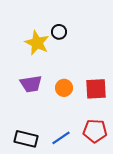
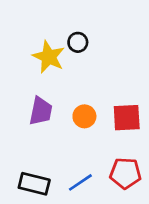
purple trapezoid: (31, 84) -> (41, 111), turned -70

